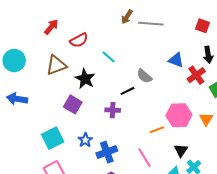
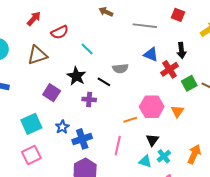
brown arrow: (127, 17) -> (106, 12), turned 80
gray line: (151, 24) -> (145, 26), moved
red square: (203, 26) -> (178, 15), moved
gray semicircle: (144, 76) -> (120, 68), turned -49
black star: (85, 79) -> (76, 76), moved
black line: (128, 91) -> (104, 82), turned 56
pink line: (145, 158) -> (118, 146), turned 42

